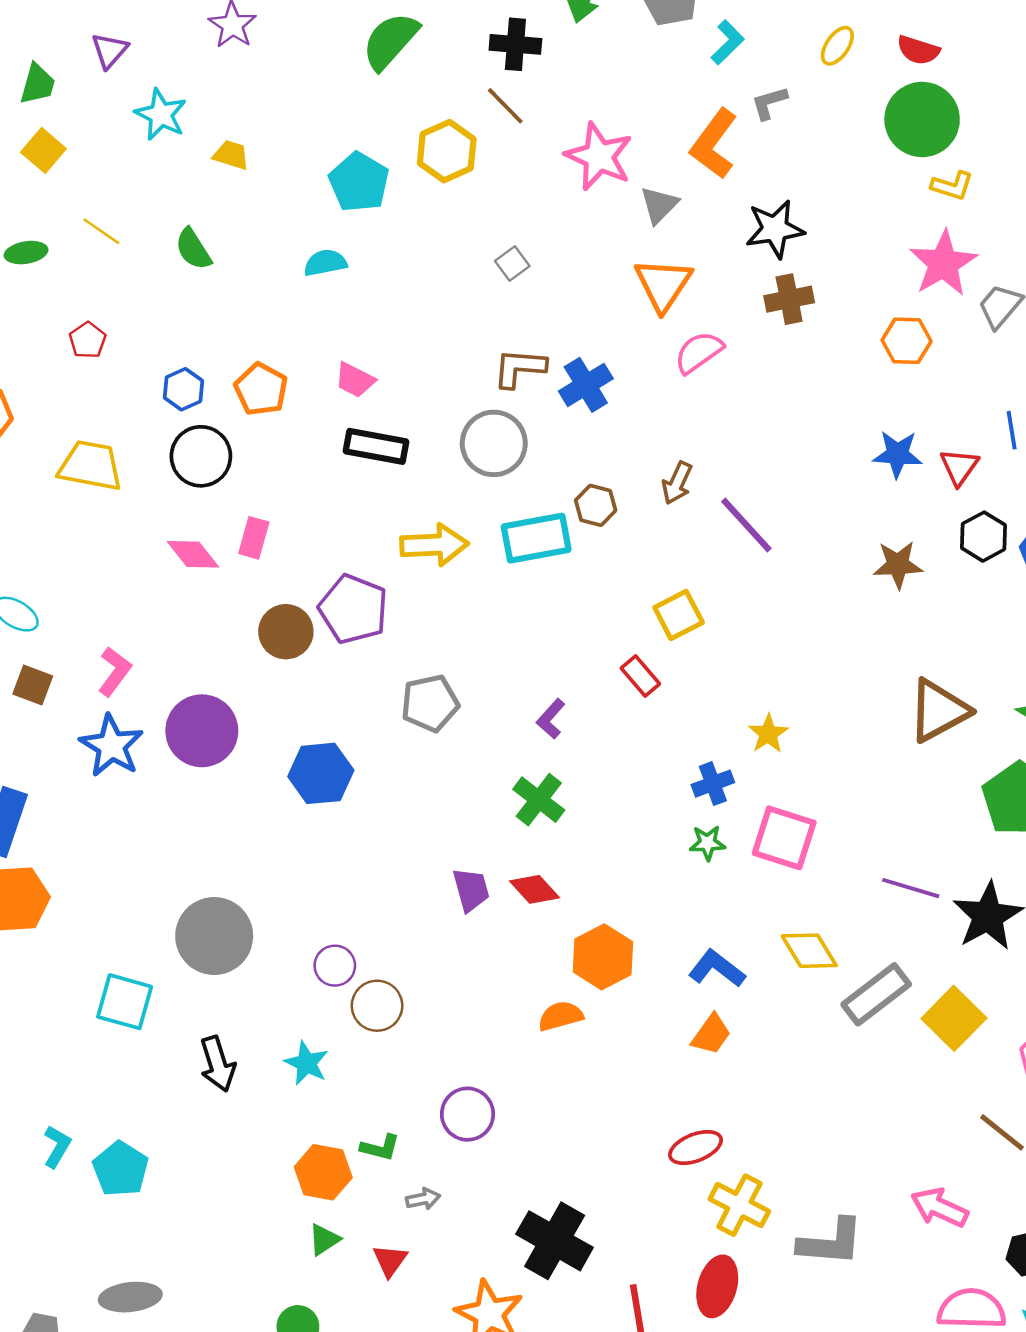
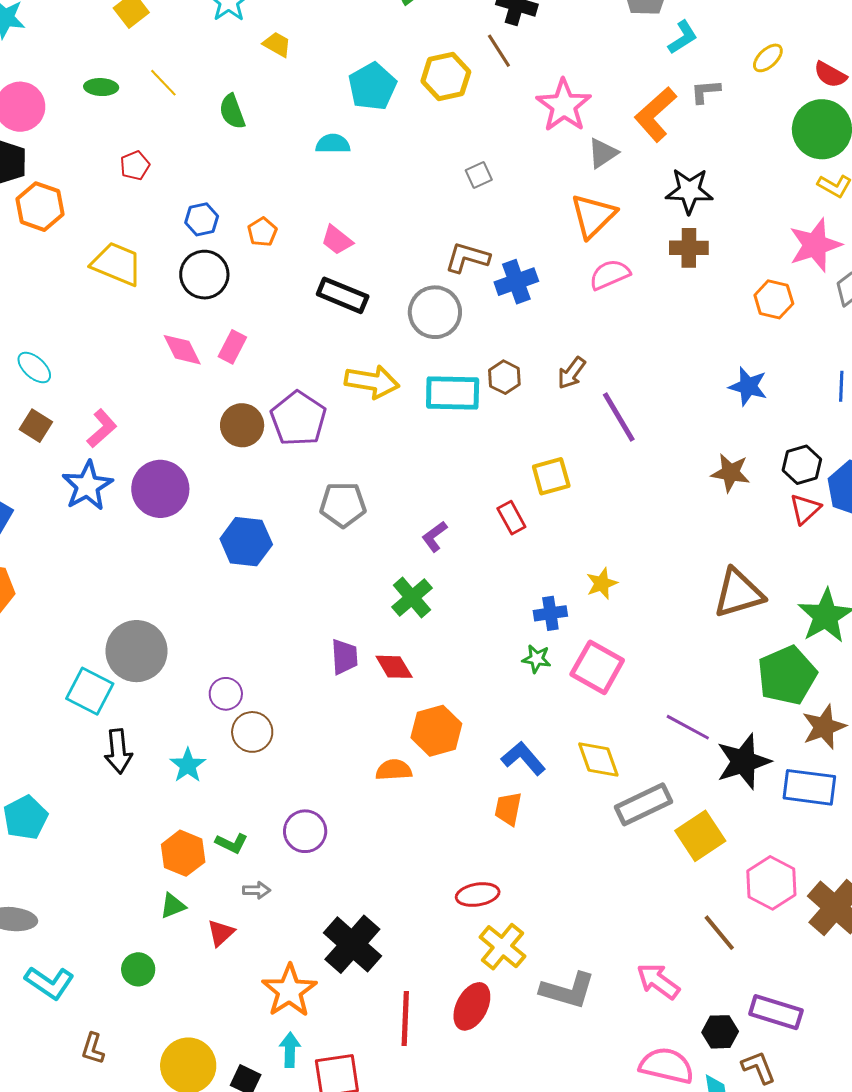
orange pentagon: (261, 389) -> (262, 232), size x0.7
red triangle: (959, 467) -> (805, 509), moved
cyan square: (125, 1002) -> (90, 691), moved
orange trapezoid: (711, 1034) -> (508, 809), turned 144

